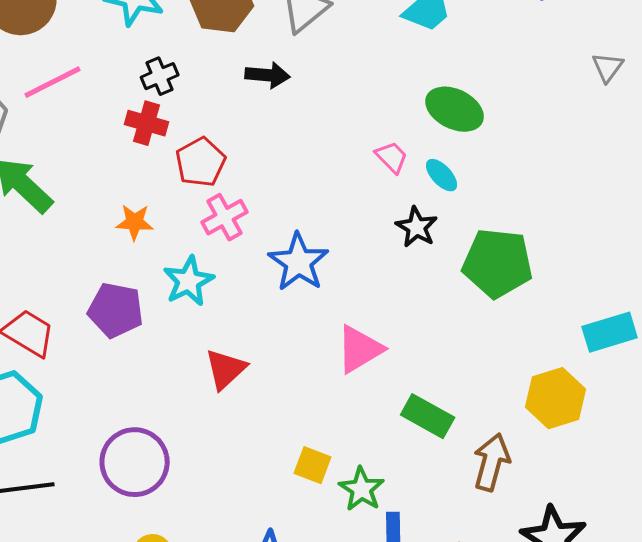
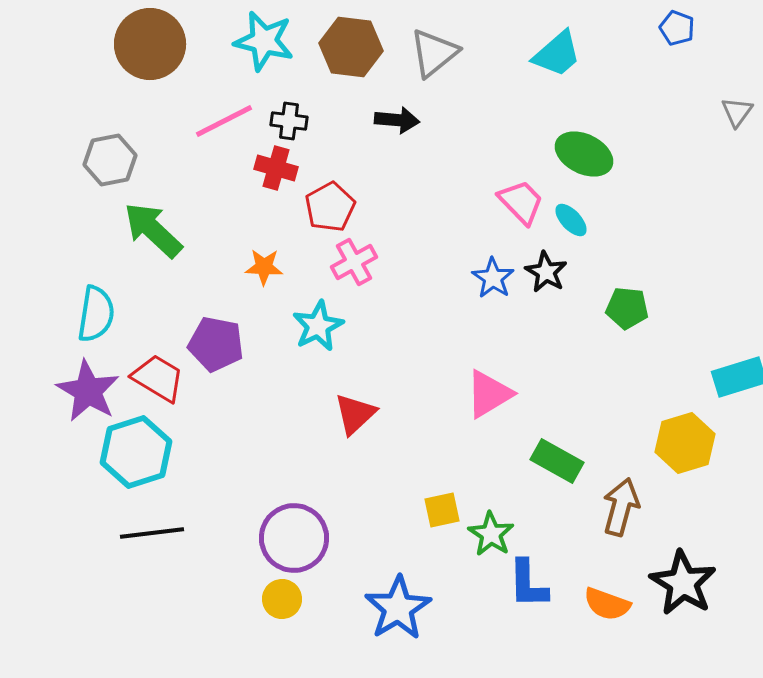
black cross: (160, 76) -> (289, 121), turned 30
pink line: (53, 82) -> (224, 121), moved
pink trapezoid: (392, 157) -> (521, 202), size x1.4
blue star: (299, 262) -> (493, 278), moved, size x0.7
green pentagon: (498, 263) -> (627, 308), size x0.6
purple pentagon: (116, 310) -> (216, 344), moved
purple circle: (135, 462) -> (294, 538), moved
yellow square: (313, 465) -> (442, 510), turned -33

